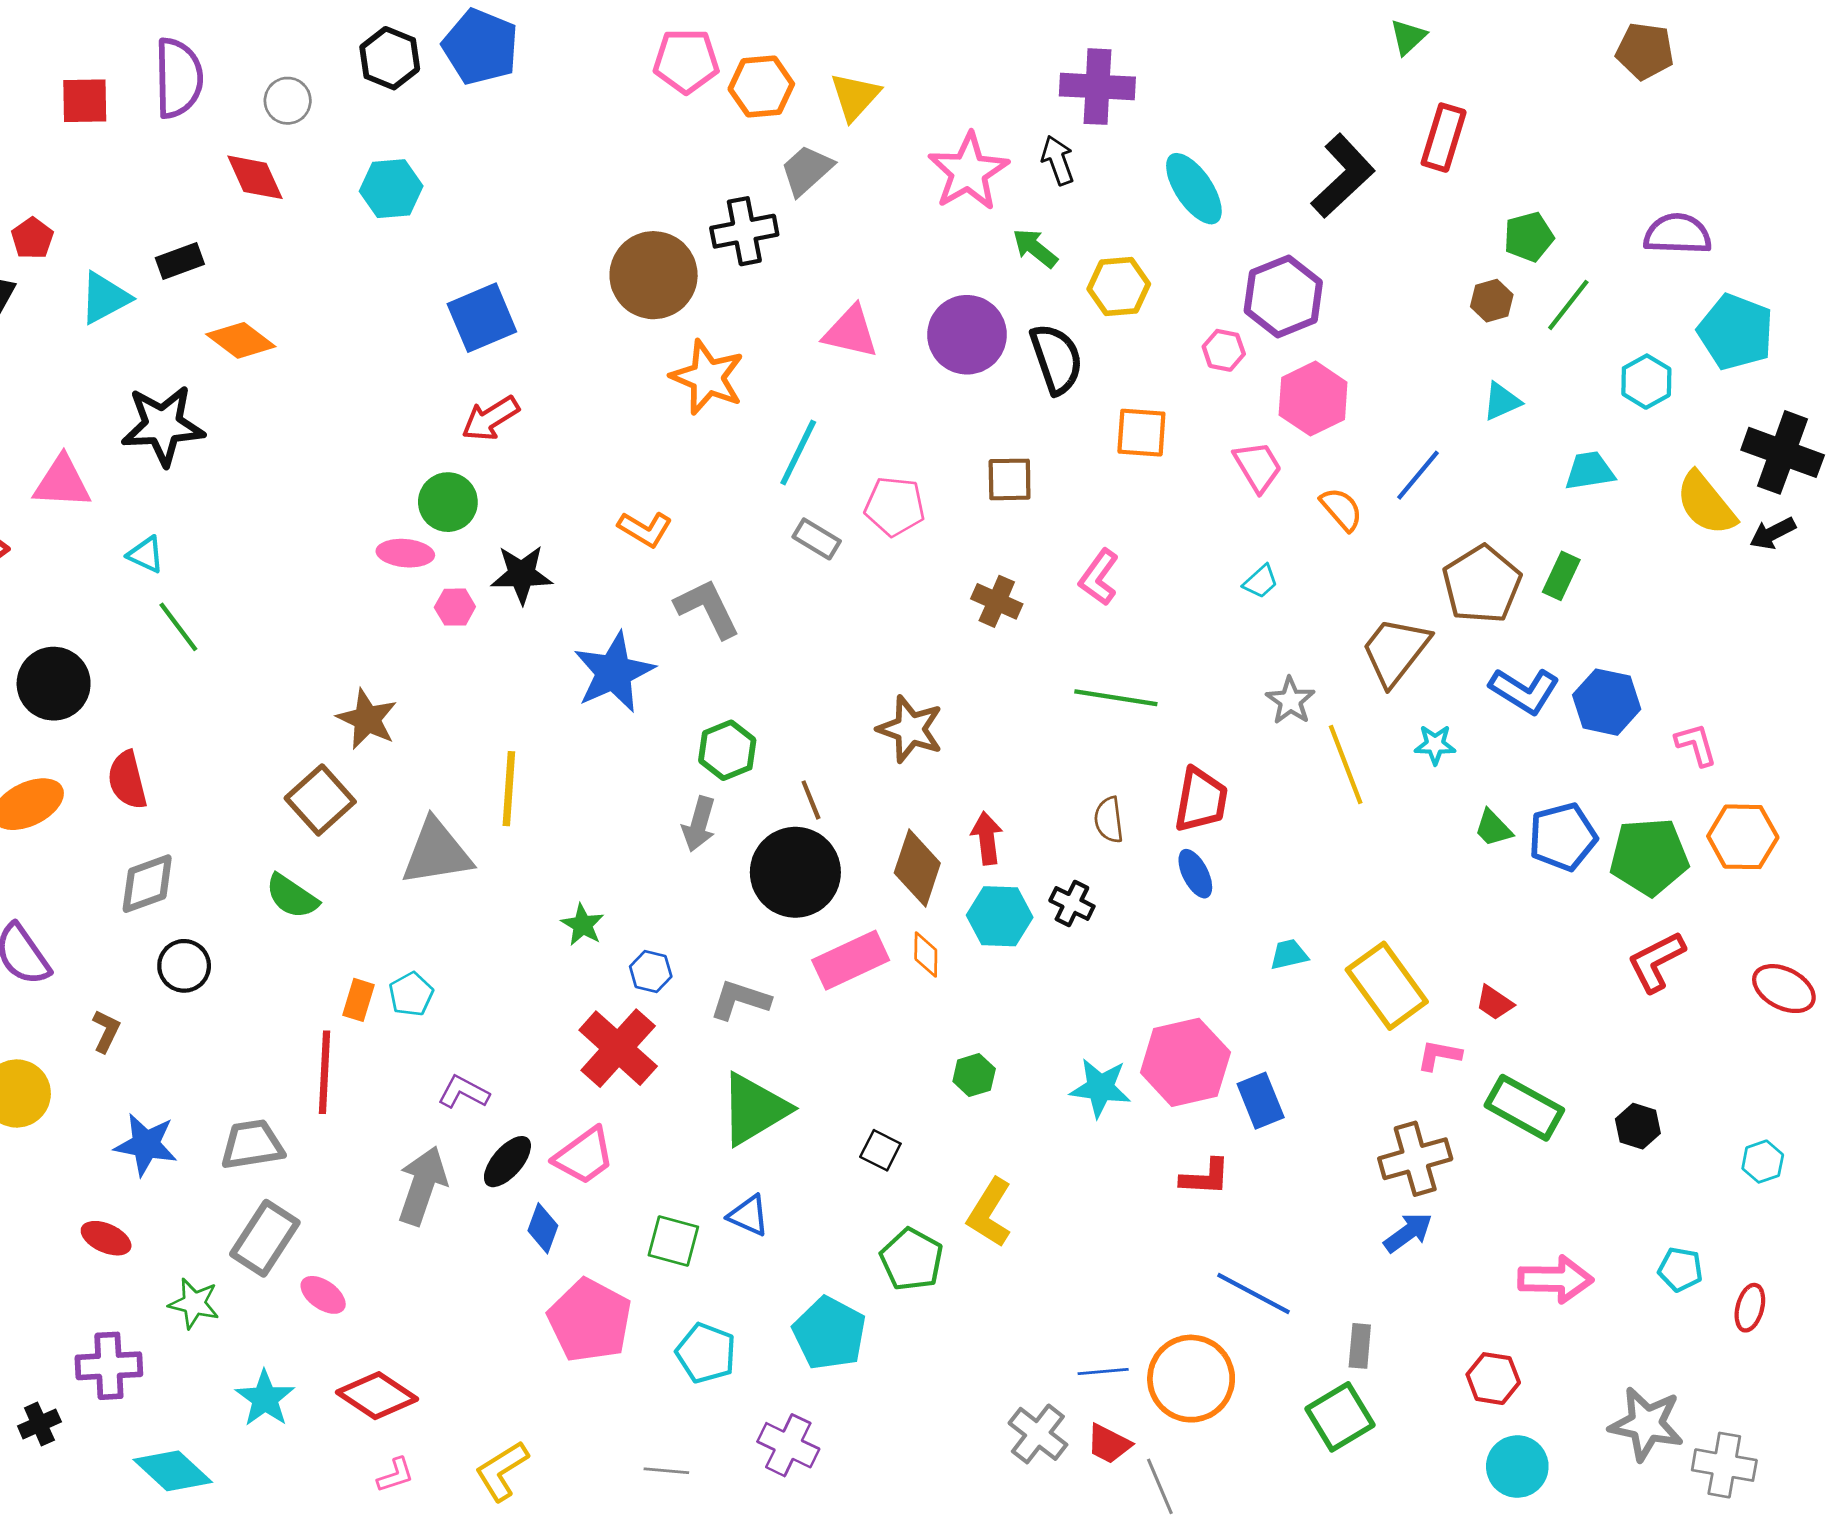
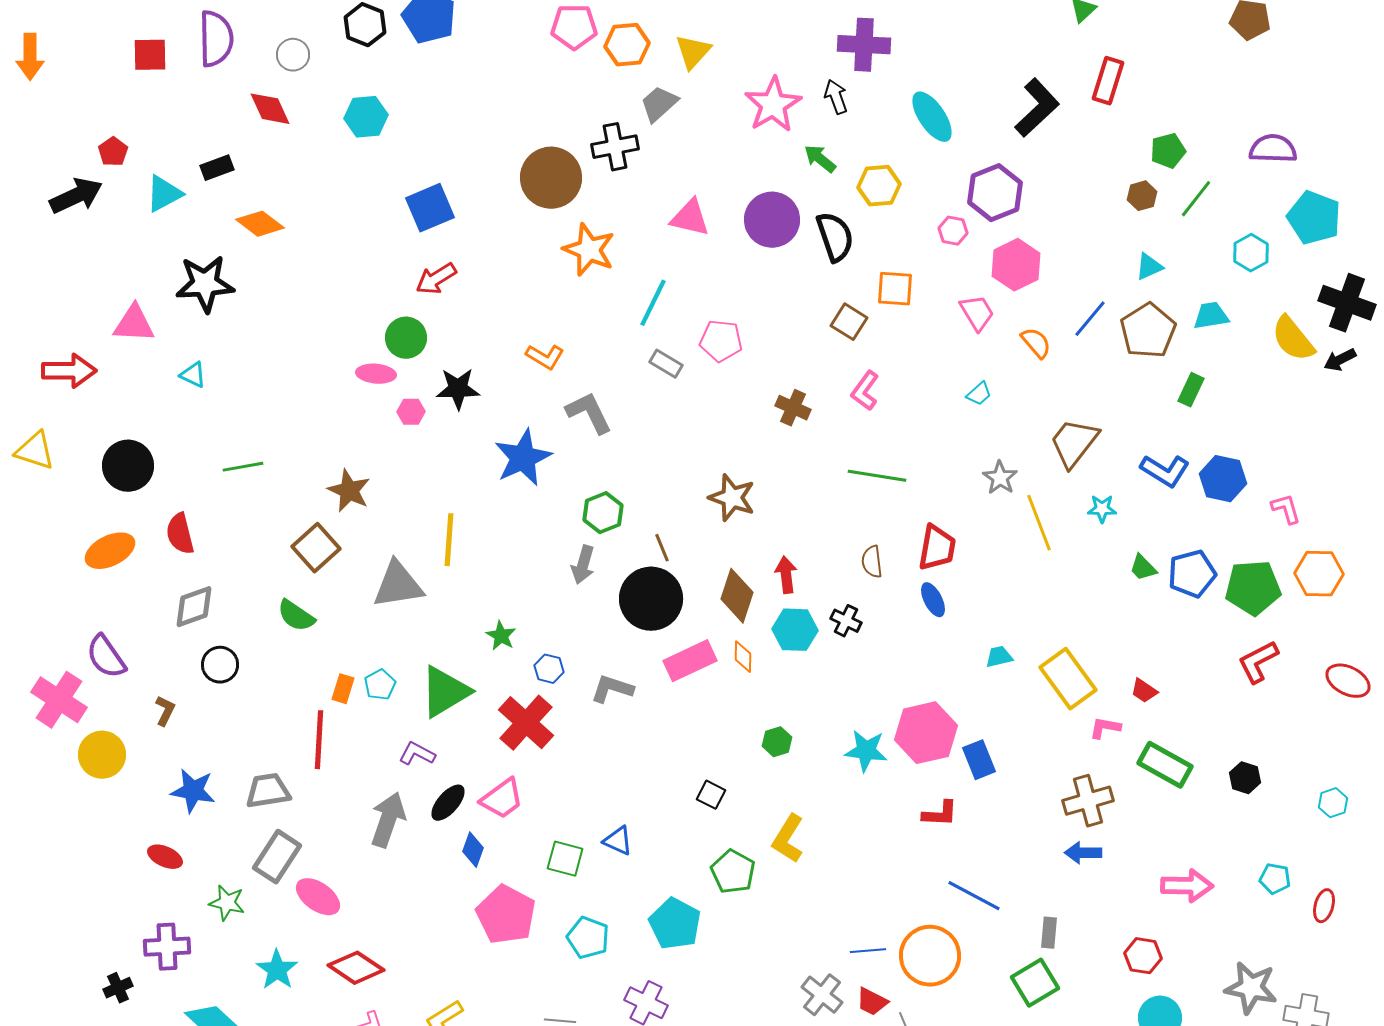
brown square: (1010, 479) -> (849, 322), moved, turned 33
brown pentagon: (1482, 584) -> (1148, 331), moved
green line: (178, 627) -> (243, 467), moved, turned -63
green triangle: (754, 1109) -> (445, 692), moved
blue arrow: (1408, 1233) -> (1083, 853), turned -144
pink ellipse: (323, 1295) -> (318, 897), size x1.4

